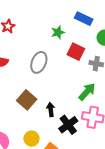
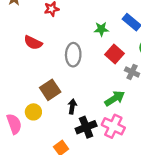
gray ellipse: (39, 62) -> (73, 55), turned -35
yellow circle: (31, 139) -> (33, 112), moved

